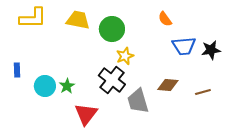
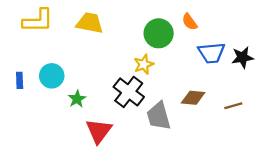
green circle: (112, 29) -> (159, 33), moved
cyan circle: (45, 86) -> (52, 76), moved

